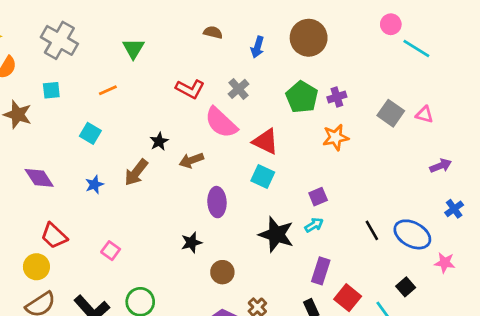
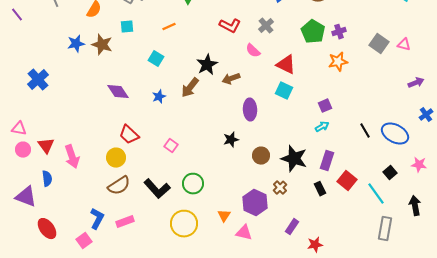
pink semicircle: (221, 123) -> (253, 51), size x0.6
black star: (159, 141) -> (207, 65), size x1.5
black star: (276, 234) -> (294, 159), moved
pink star: (445, 263) -> (419, 165), moved
brown circle: (222, 272) -> (261, 156), moved

